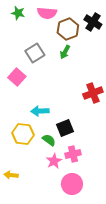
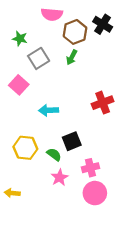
green star: (18, 13) -> (20, 39), moved
cyan arrow: (40, 111) -> (49, 110), moved
pink cross: (73, 154) -> (90, 168), moved
pink circle: (72, 184) -> (95, 193), moved

